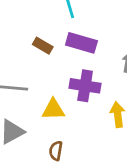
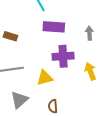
brown rectangle: (43, 46) -> (10, 36), moved

